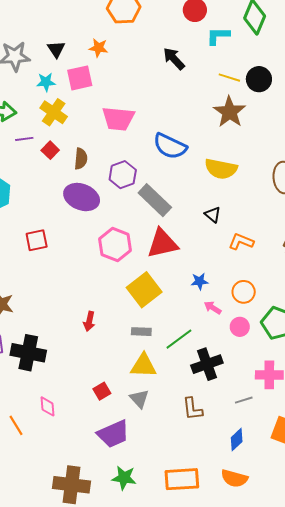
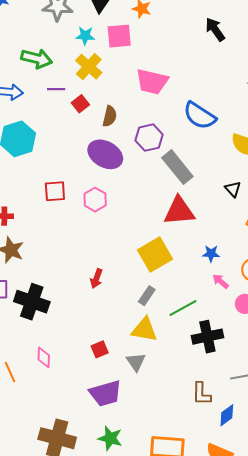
pink hexagon: (115, 245) -> (95, 200), moved, size x0.7
gray rectangle: (141, 332) -> (147, 296), turned -66
brown L-shape: (192, 409) -> (201, 394), moved

